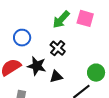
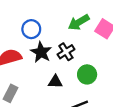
black star: (37, 66) -> (41, 52), moved
green circle: (96, 73) -> (87, 74), moved

